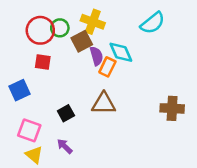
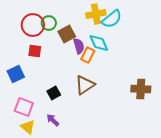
yellow cross: (93, 22) -> (96, 14), moved, turned -30
cyan semicircle: (153, 23) -> (112, 19), moved
brown triangle: (104, 104) -> (85, 85), turned -35

